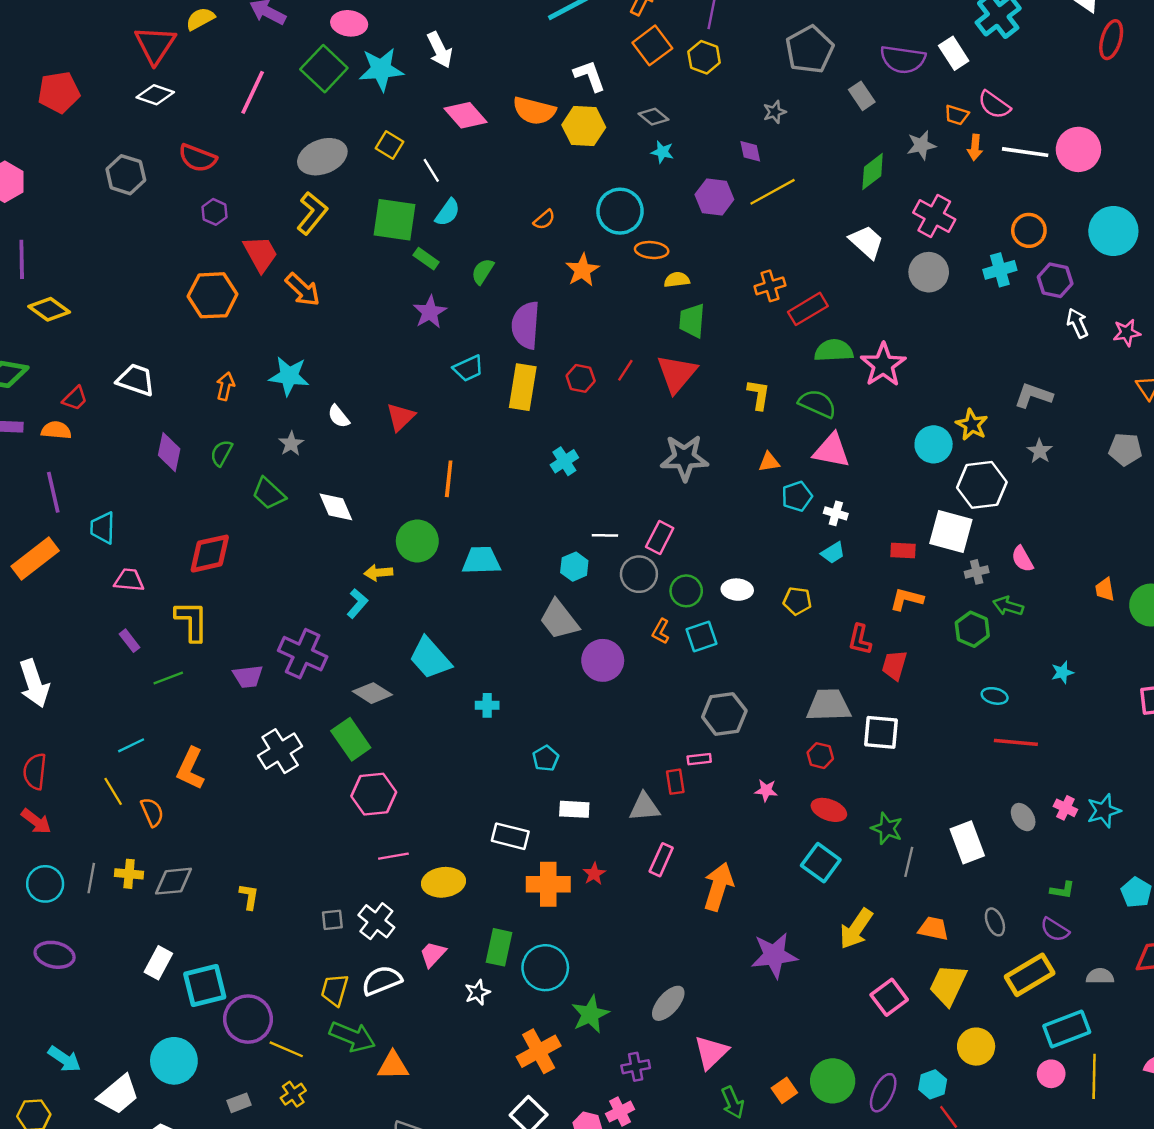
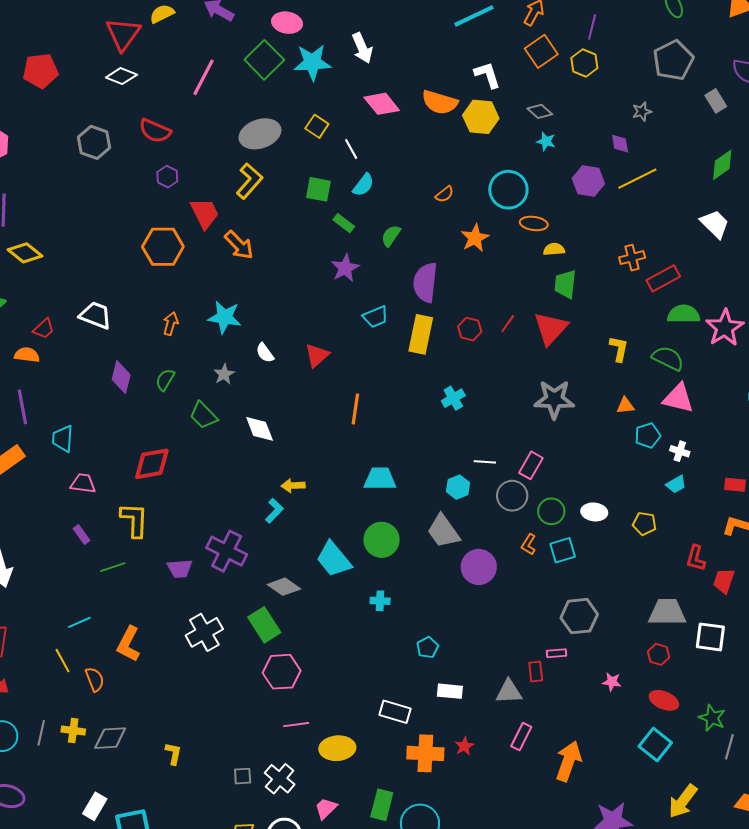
green square: (394, 220) -> (318, 189), size x0.7
green circle: (417, 541) -> (382, 540), moved

